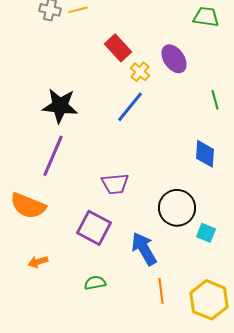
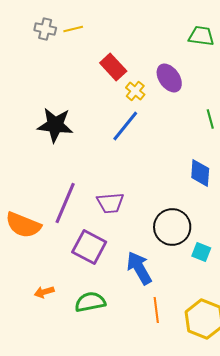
purple line: (53, 156) -> (65, 203), moved
orange arrow: (38, 262) -> (44, 292), moved
green semicircle: (95, 283) -> (90, 302), size x1.4

